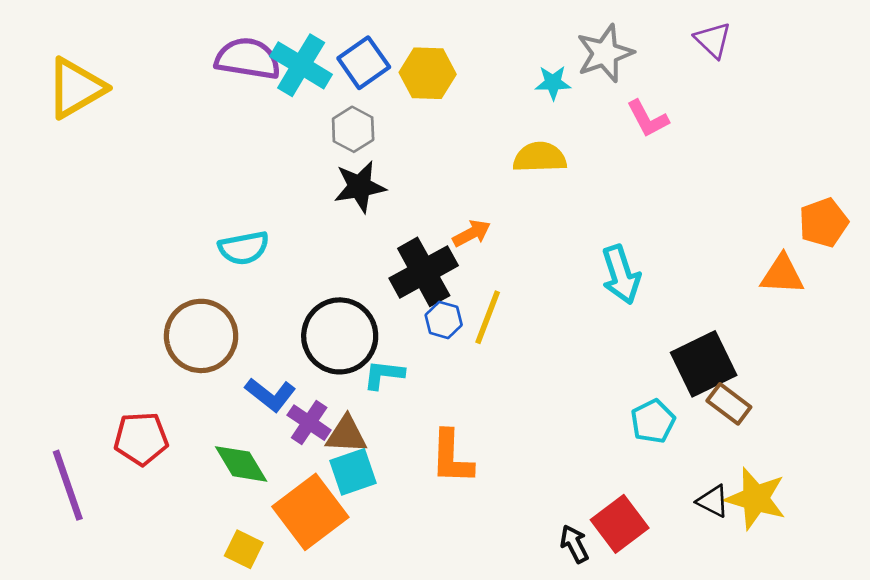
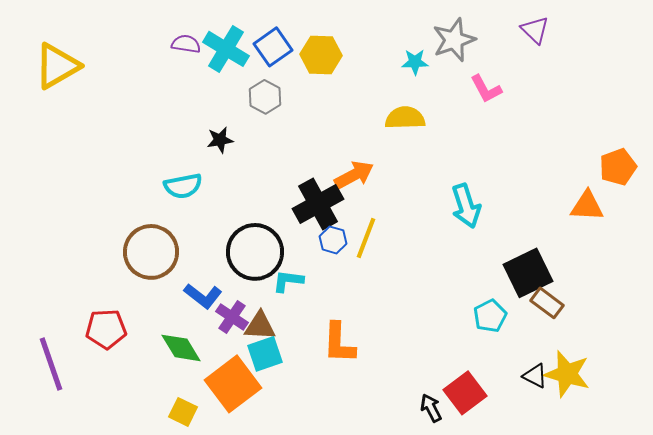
purple semicircle: (248, 59) -> (186, 44), size x0.6
black star: (360, 187) -> (220, 140), moved, size x0.7
orange arrow: (472, 233) -> (354, 175), size x1.4

